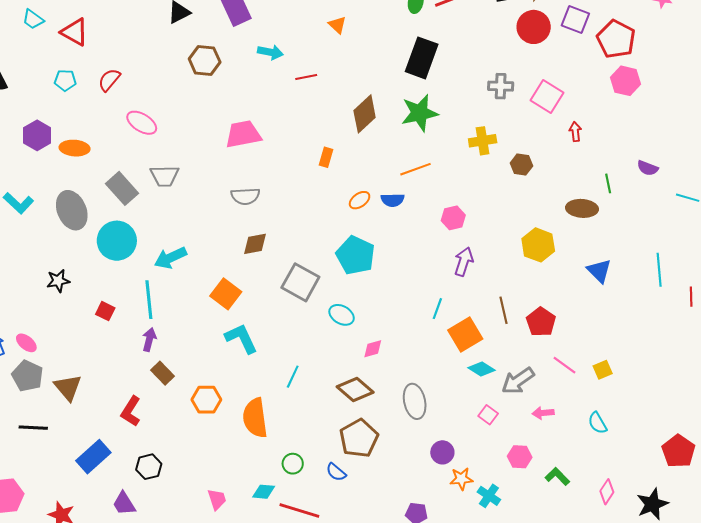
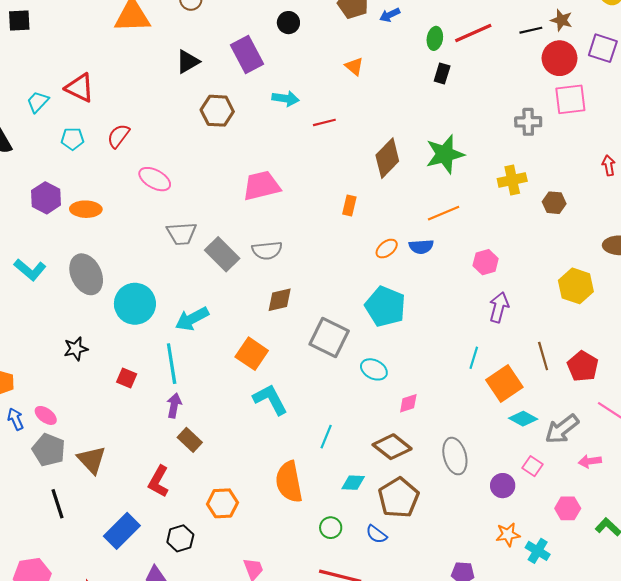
cyan trapezoid: (33, 19) -> (38, 102), moved, turned 100
black rectangle: (422, 58) -> (442, 74), moved, size x0.5
pink square: (547, 97) -> (570, 99), moved, turned -36
gray rectangle: (122, 188) -> (222, 254), moved
orange hexagon: (206, 400) -> (222, 503), moved
black line: (33, 428) -> (57, 504), turned 72
purple circle: (442, 452) -> (503, 486), moved
cyan diamond: (264, 492) -> (353, 483), moved

